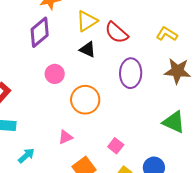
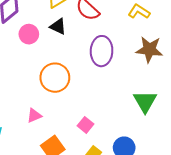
pink circle: (55, 74) -> (29, 34), moved
green triangle: (174, 122) -> (145, 102), turned 35

